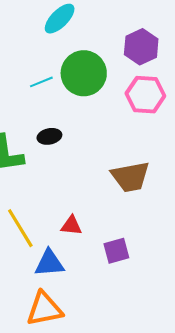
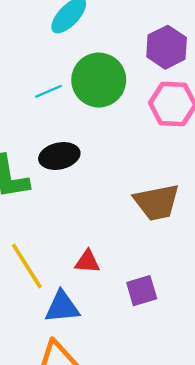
black ellipse: (49, 136) -> (59, 156), size x1.4

